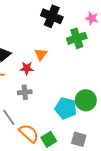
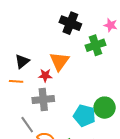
orange triangle: (41, 54) -> (59, 61), size x1.5
gray cross: (25, 92) -> (43, 100), size x1.5

